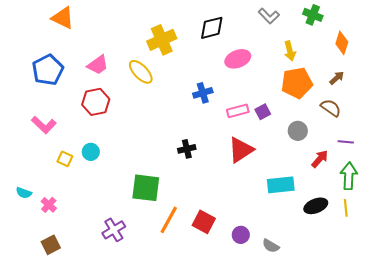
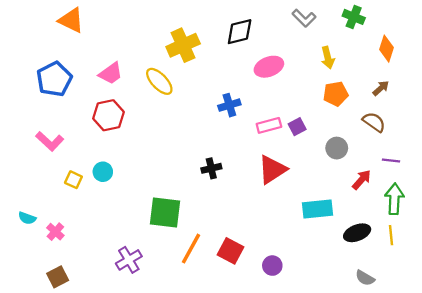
orange pentagon: (297, 83) -> (336, 94), size x0.7
gray semicircle: (271, 246) -> (365, 278), moved

